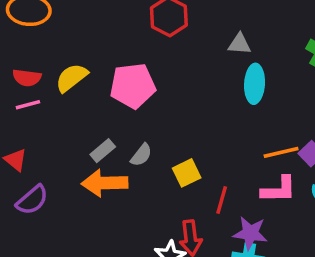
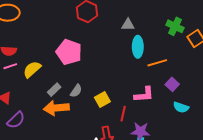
yellow semicircle: (72, 78) -> (32, 69), moved
pink pentagon: (133, 86) -> (69, 52), turned 30
orange line: (281, 152) -> (157, 63), moved
pink L-shape: (279, 189) -> (144, 95), moved

